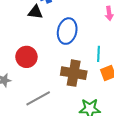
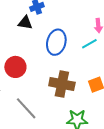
cyan line: (99, 54) -> (89, 44), moved, turned 56
gray line: (38, 98) -> (26, 108), turned 75

